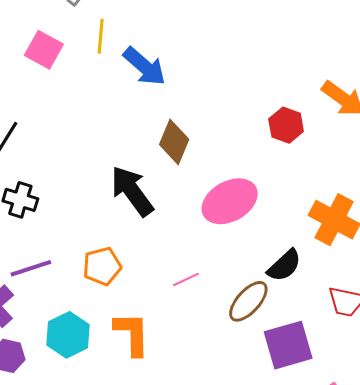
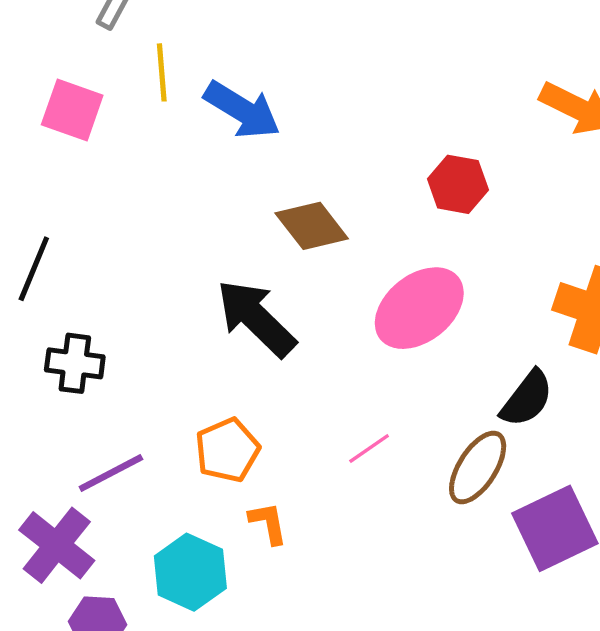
red hexagon: (286, 125) -> (458, 184), moved
brown diamond: (174, 142) -> (312, 226), turned -51
orange L-shape: (132, 334) -> (268, 523), moved, size x0.6

